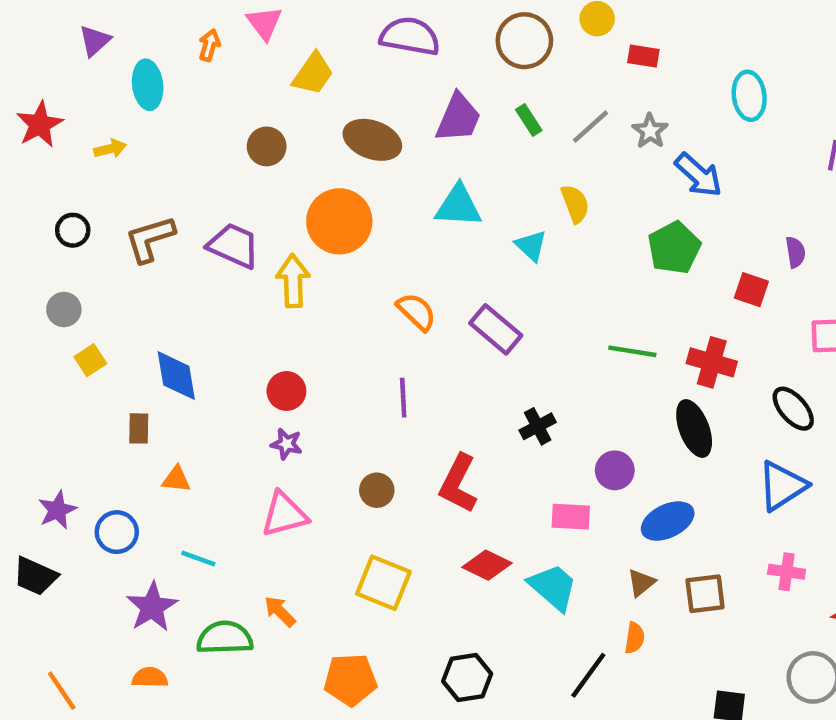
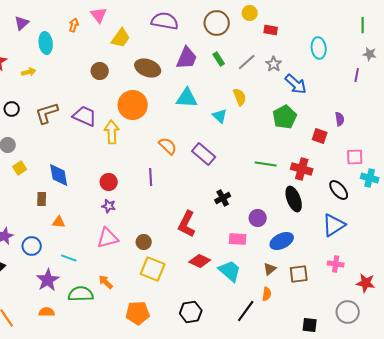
purple line: (403, 398) -> (151, 177), moved
brown circle: (377, 490) -> (144, 242), moved

